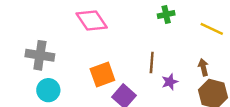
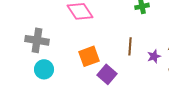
purple star: (170, 82) -> (154, 56), moved

